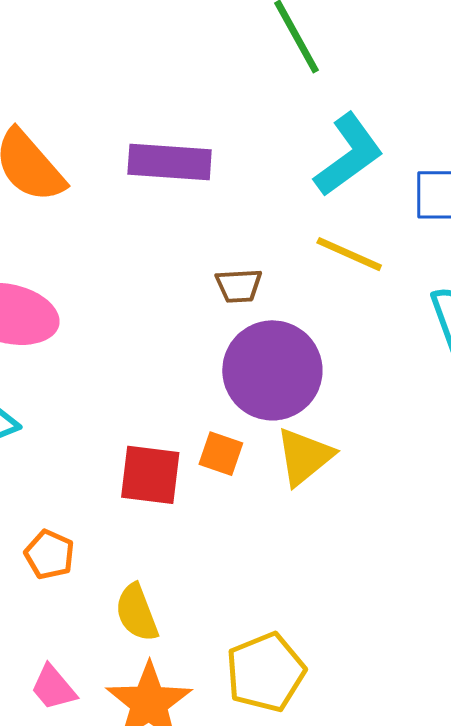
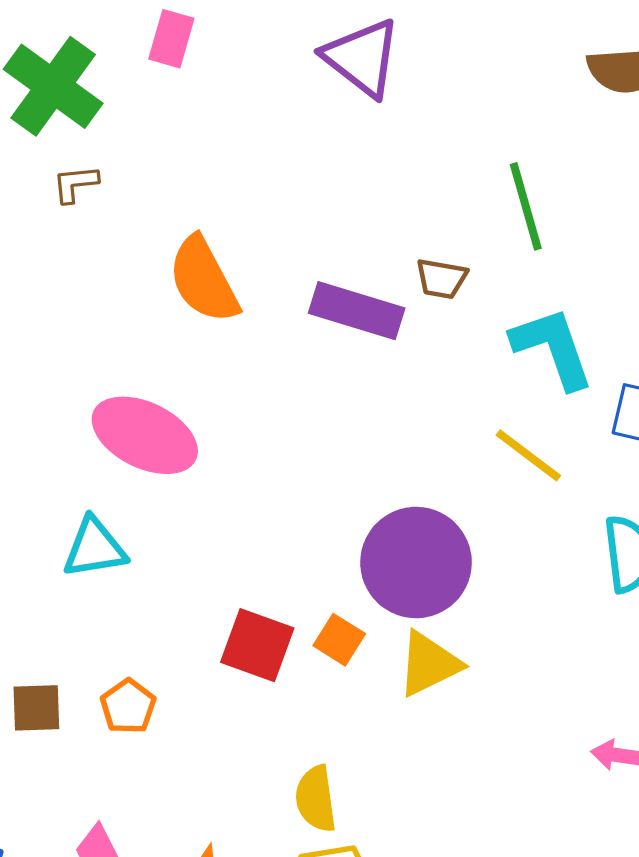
cyan L-shape: (349, 155) -> (553, 348), turned -86
brown trapezoid: (239, 286) -> (441, 279), moved
yellow semicircle: (137, 613) -> (316, 799), moved

